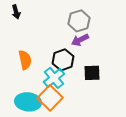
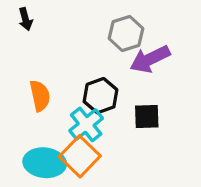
purple arrow: (80, 40) -> (150, 59), moved, size x1.4

